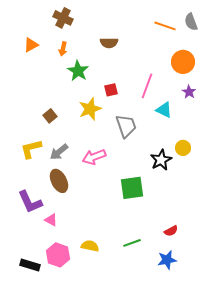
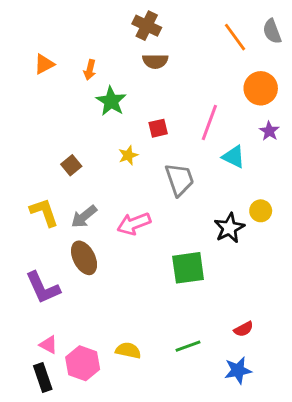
brown cross: (63, 18) -> (147, 26), moved
orange line: (165, 26) -> (235, 37), turned 35
yellow star: (90, 109) -> (128, 155), size x0.6
yellow L-shape: (31, 149) -> (44, 212), turned 85
pink triangle: (51, 220) -> (48, 345), moved
black rectangle: (30, 265) -> (43, 377), turned 54

